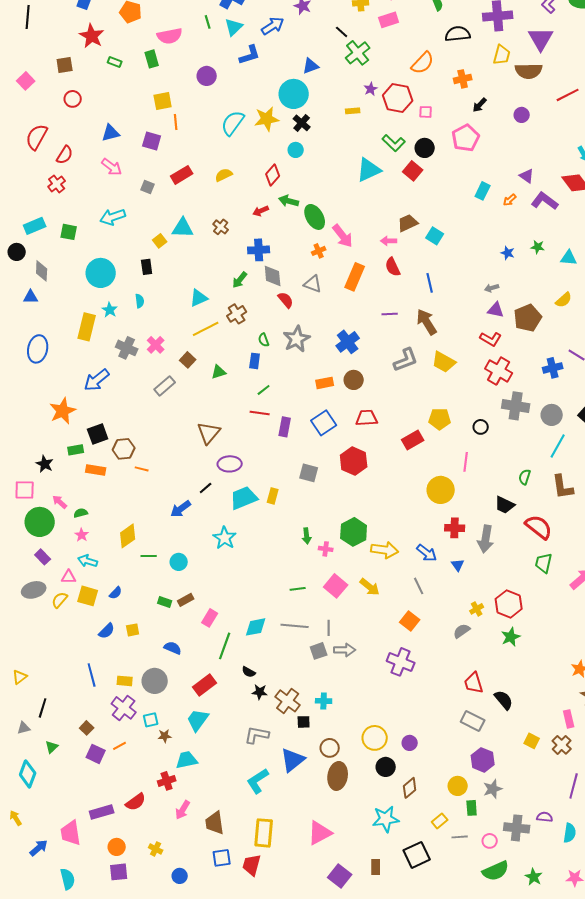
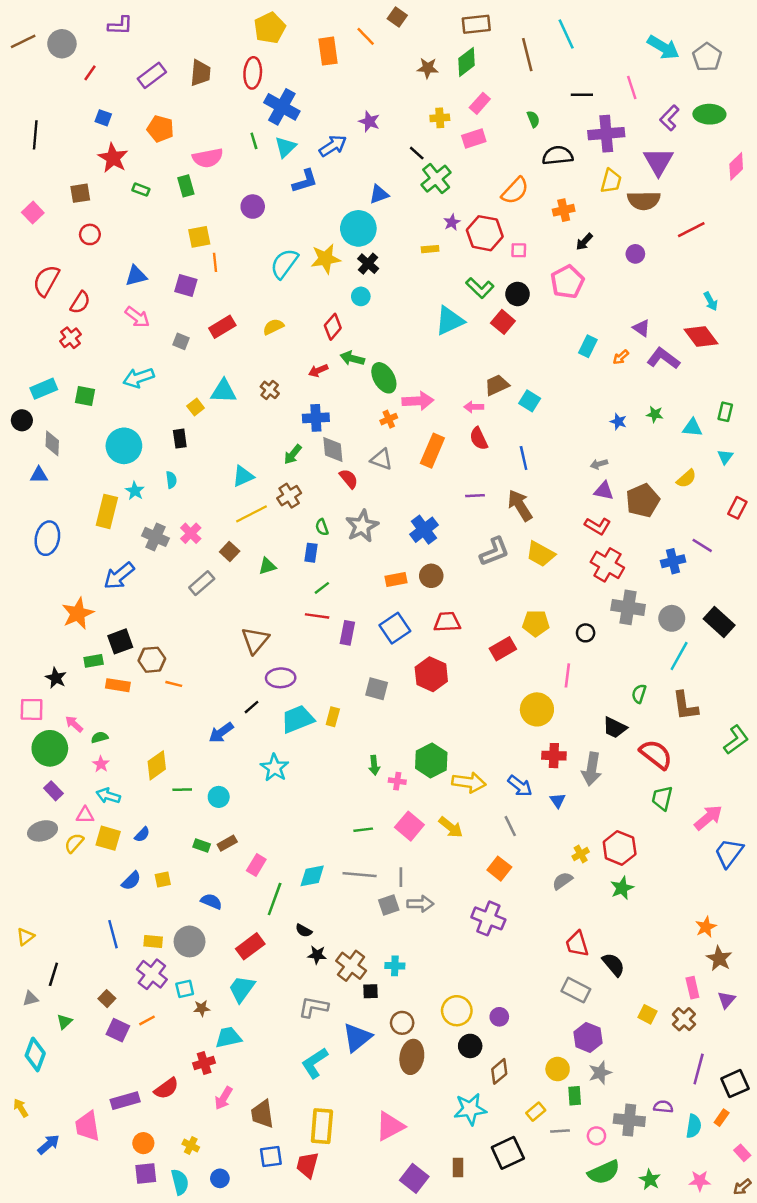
pink arrow: (343, 236) -> (418, 401), turned -55
cyan semicircle: (68, 879) -> (180, 1182), moved

